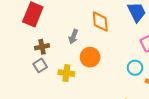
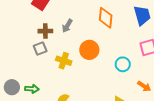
gray arrow: (73, 37) -> (67, 26), moved
cyan circle: (135, 68) -> (123, 64), moved

